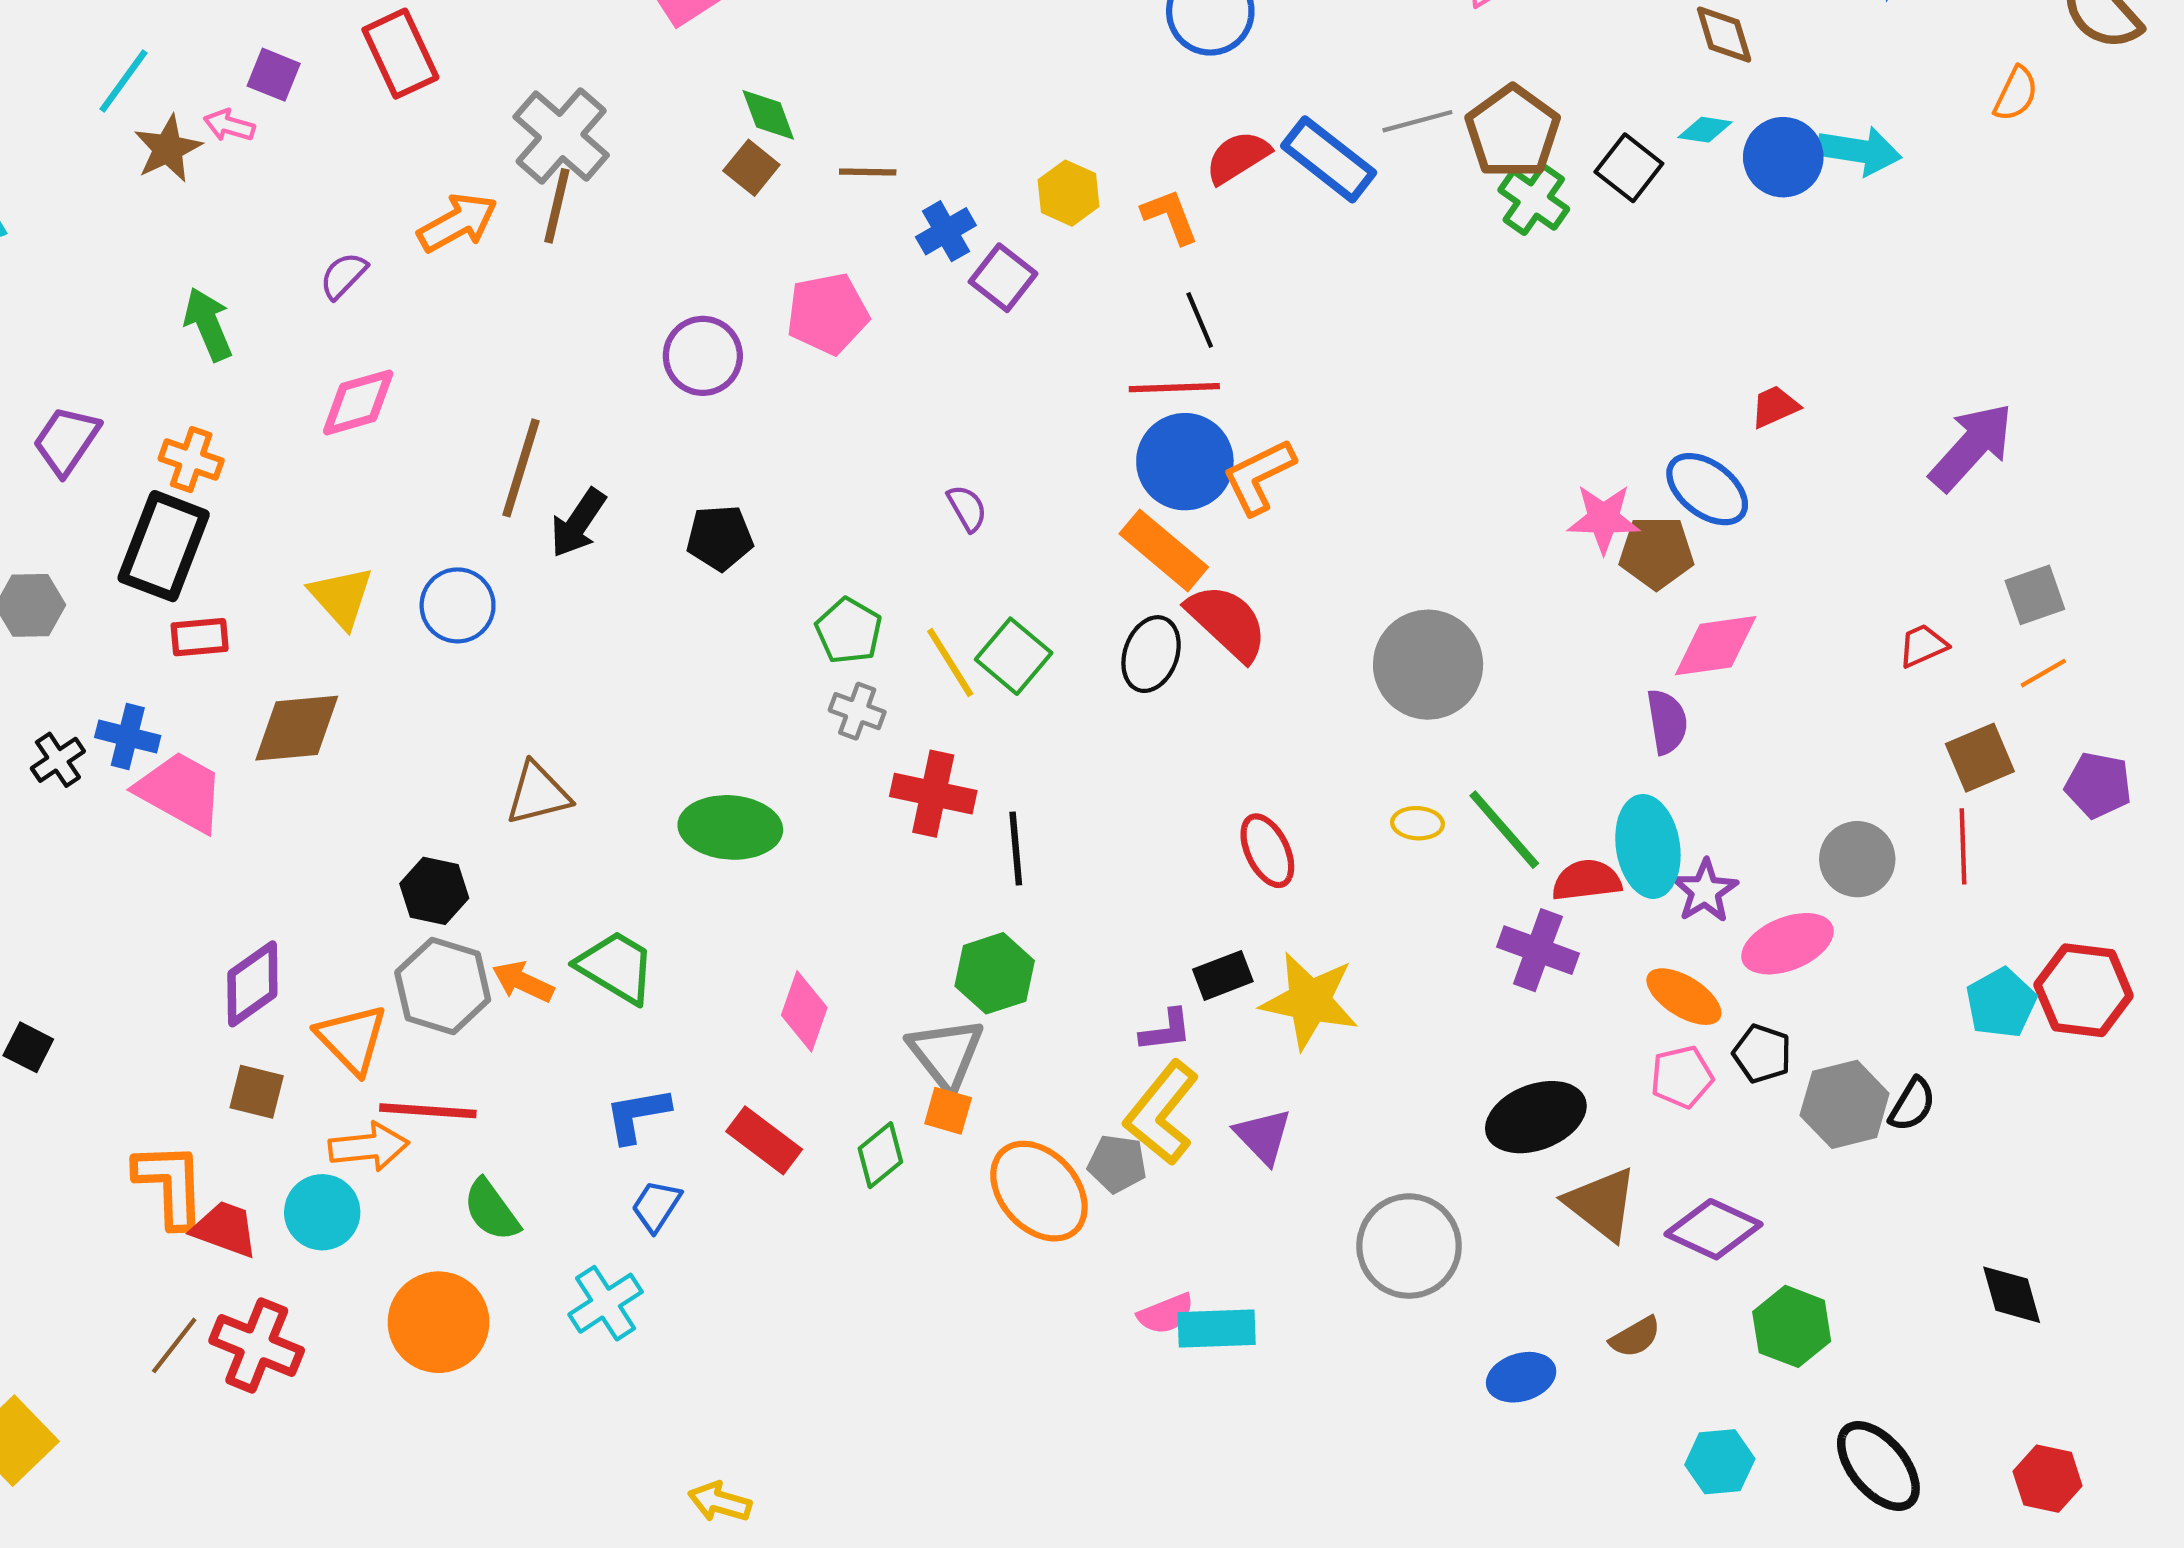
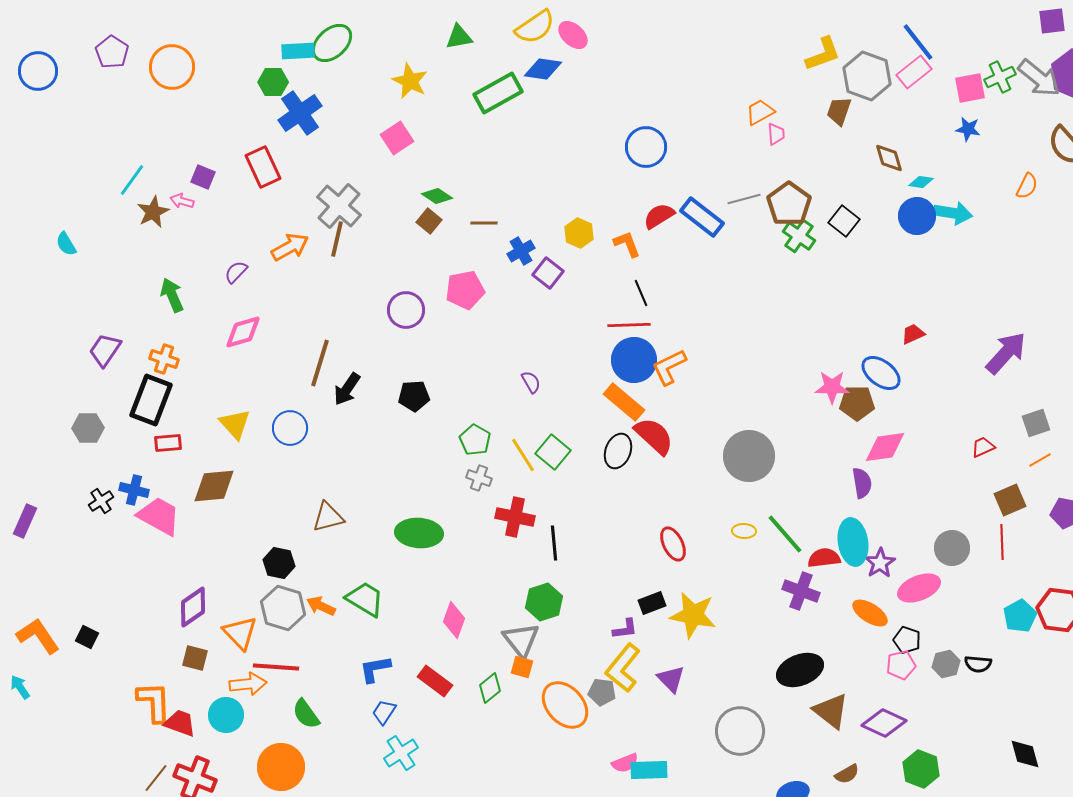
green diamond: (768, 115) -> (437, 196), turned -36
cyan diamond: (1705, 130) -> (921, 182), moved
pink pentagon: (1682, 1077) -> (901, 665), moved
gray hexagon: (1845, 1104) -> (946, 664), size x0.7
black semicircle: (1912, 1104) -> (978, 664), turned 64
cyan cross: (606, 1303) -> (401, 753), moved

